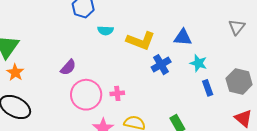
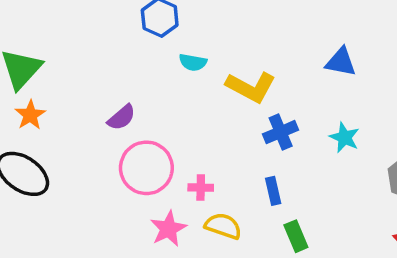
blue triangle: (183, 37) -> (341, 62), moved
blue rectangle: (208, 88) -> (273, 191), moved
pink cross: (117, 93) -> (201, 188), moved

